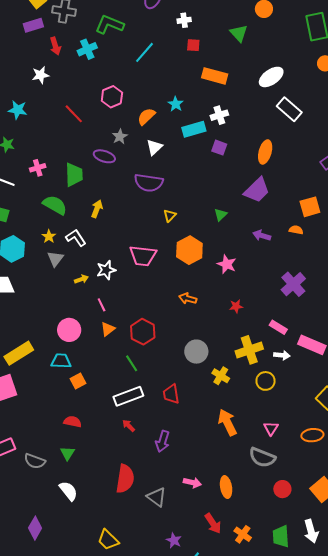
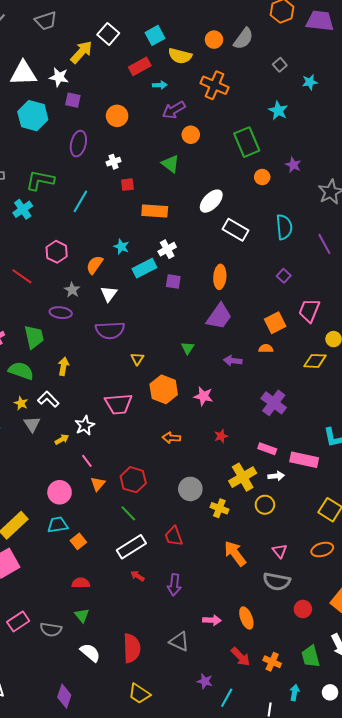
red semicircle: (125, 479) -> (132, 648), moved

